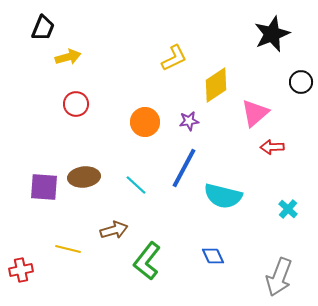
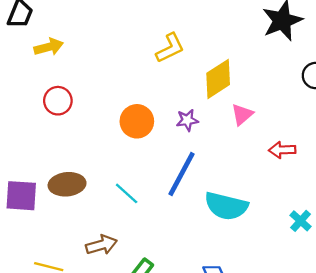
pink triangle: (255, 113) -> (242, 114), moved, size x0.7

